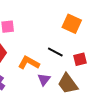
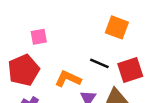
red square: (80, 59) -> (130, 70), size x1.5

